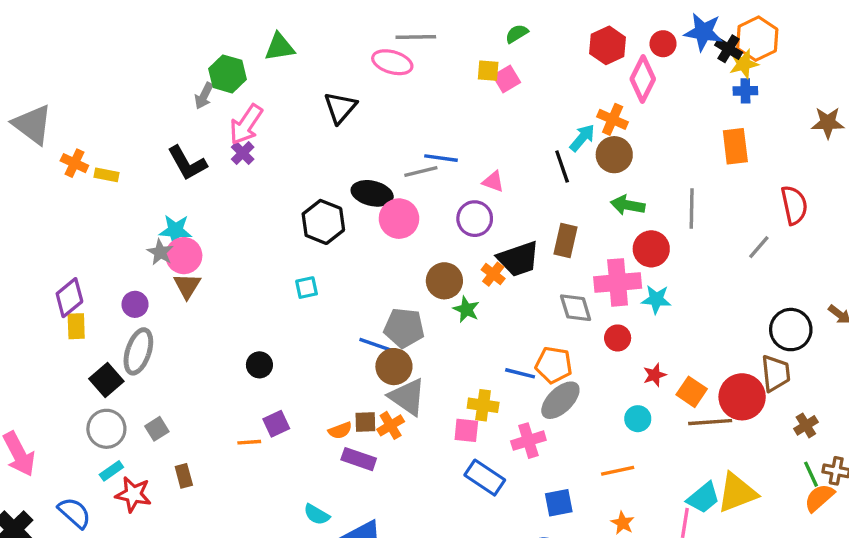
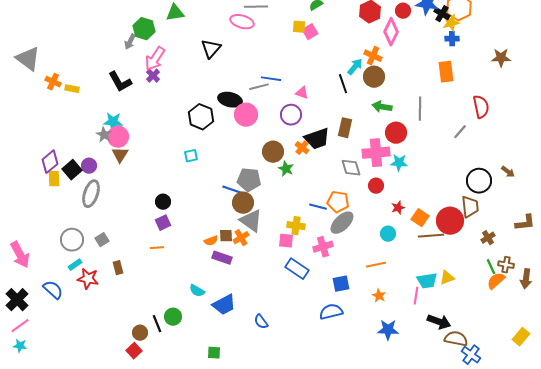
black square: (106, 380) -> (72, 170), moved
purple square: (276, 424) -> (163, 223), moved
yellow triangle: (737, 493) -> (447, 278), size x0.6
cyan trapezoid: (703, 498) -> (427, 281), turned 30

